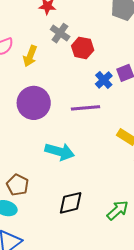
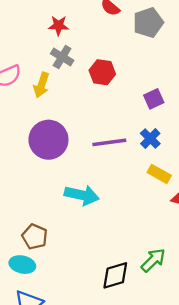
gray cross: (60, 33) -> (62, 57), moved
blue cross: (104, 80) -> (150, 138), moved
black diamond: (71, 203) -> (115, 275), moved

